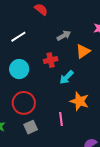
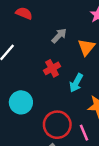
cyan circle: (19, 69) -> (21, 102), moved
red circle: (24, 103) -> (57, 125), moved

